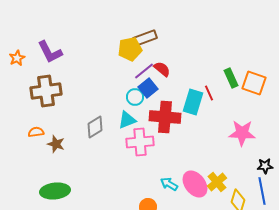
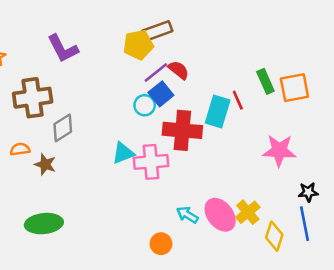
purple L-shape: (50, 52) -> (63, 49), moved
orange square: (254, 83) -> (294, 88), turned -30
cyan triangle: (127, 120) -> (123, 153), moved
gray diamond: (95, 127) -> (63, 128), moved

